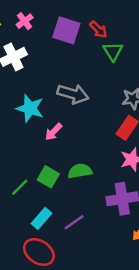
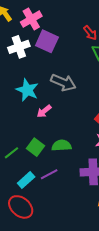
pink cross: (25, 21) -> (31, 19), size x1.5
purple square: (66, 30) -> (47, 41), moved
purple line: (74, 222) -> (49, 174), moved

